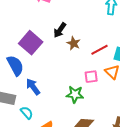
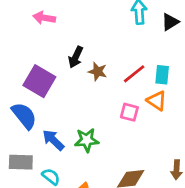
pink square: (91, 77) -> (129, 112), turned 32
green star: (75, 94) -> (87, 140), moved

